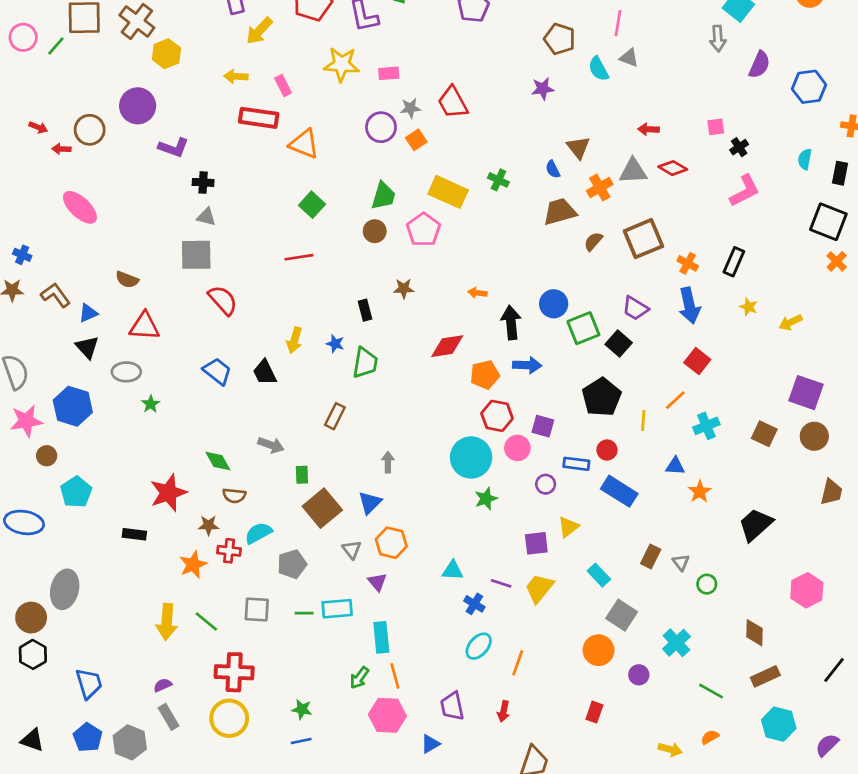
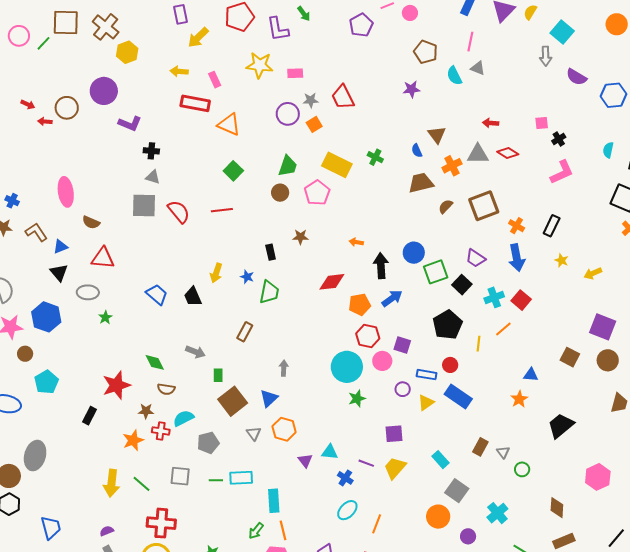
purple semicircle: (759, 65) -> (576, 77), turned 95
pink ellipse: (80, 207) -> (66, 192), moved, turned 36
red semicircle: (223, 300) -> (179, 212), moved
blue arrow: (527, 365) -> (392, 298), turned -40
cyan cross: (706, 426) -> (494, 297), moved
blue triangle: (675, 466) -> (531, 375), moved
yellow triangle: (568, 527) -> (426, 403), moved
black rectangle: (134, 534) -> (90, 416), turned -72
purple triangle: (377, 582) -> (305, 461), moved

